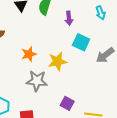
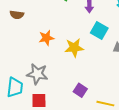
gray star: (37, 81) -> (37, 74), moved

